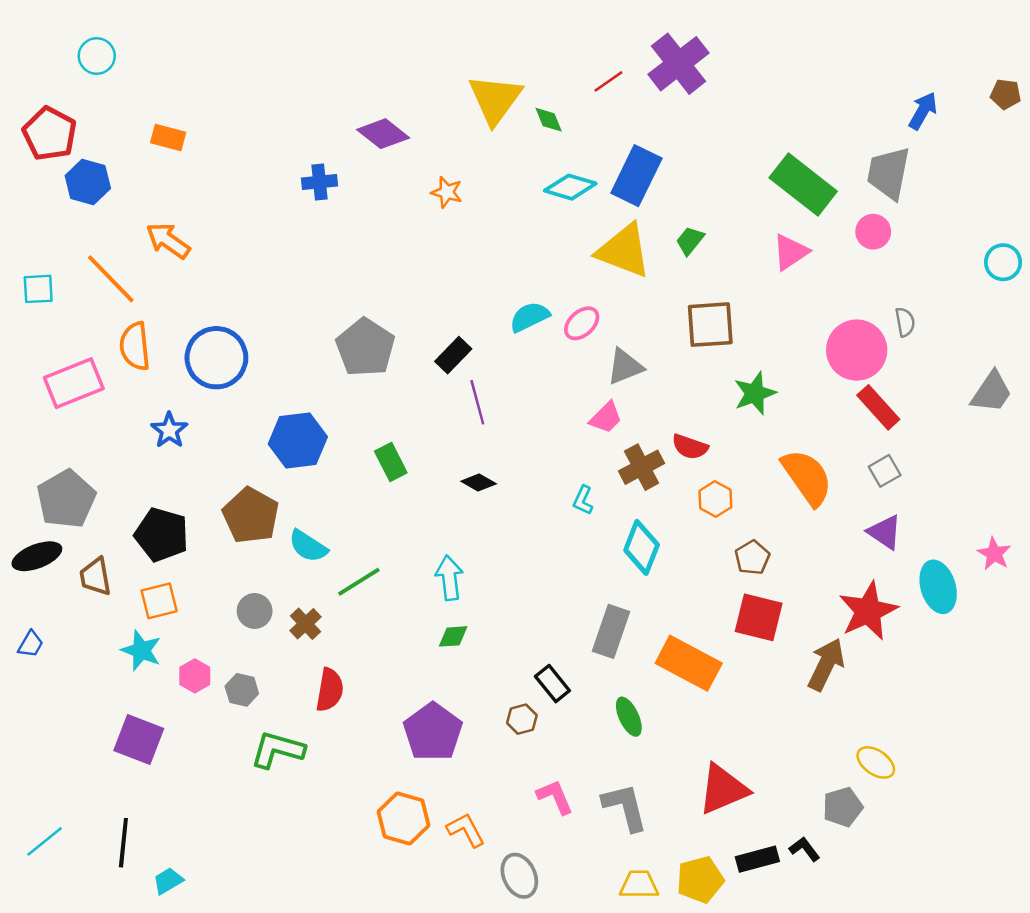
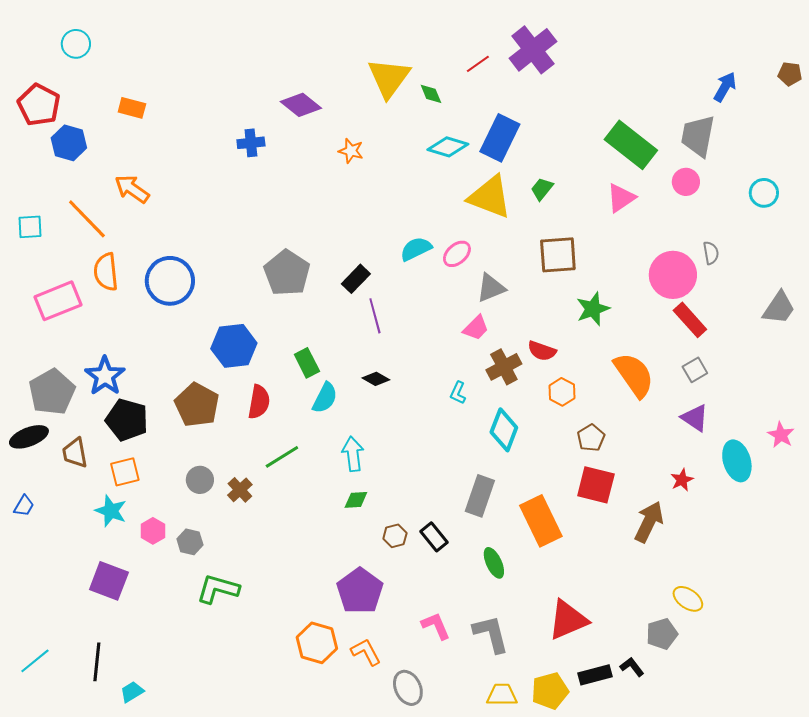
cyan circle: (1003, 262) -> (764, 193), moved
blue star: (169, 430) -> (105, 376), moved, size x1.4
cyan semicircle: (308, 546) -> (325, 398), moved, turned -96
red star: (868, 611) -> (682, 480), size x0.5
orange rectangle: (689, 663) -> (541, 521), turned 36
red semicircle: (330, 690) -> (259, 402), moved
brown hexagon: (522, 719) -> (395, 536), moved
purple pentagon: (433, 732) -> (360, 591), moved

